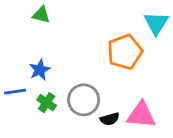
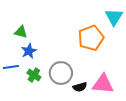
green triangle: (41, 15) -> (21, 32), moved

